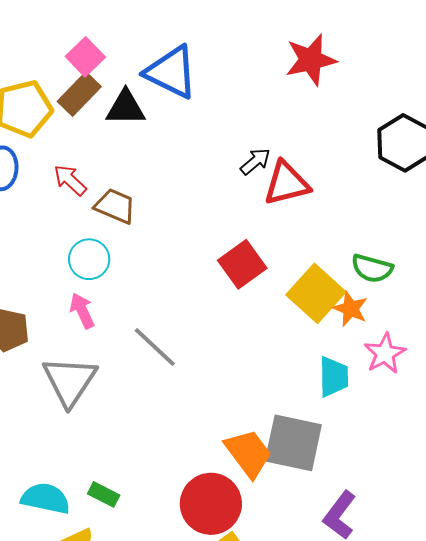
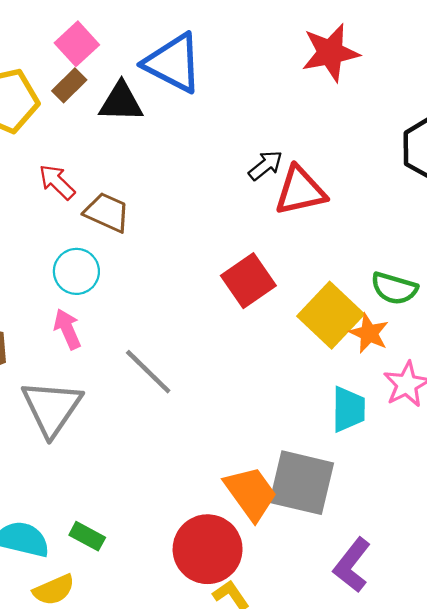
brown rectangle: (79, 94) -> (69, 85), size x0.7

